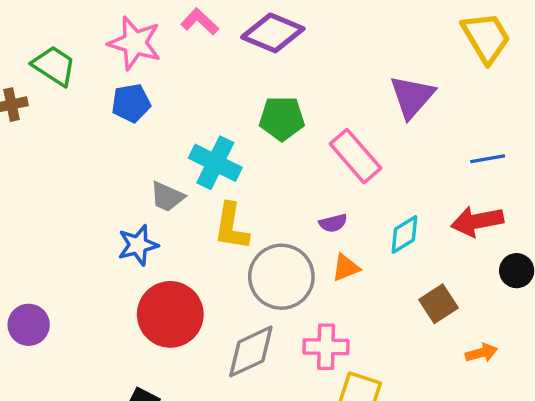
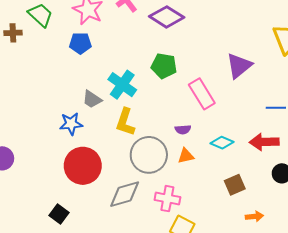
cyan diamond: (404, 235) -> (222, 143), turned 45

